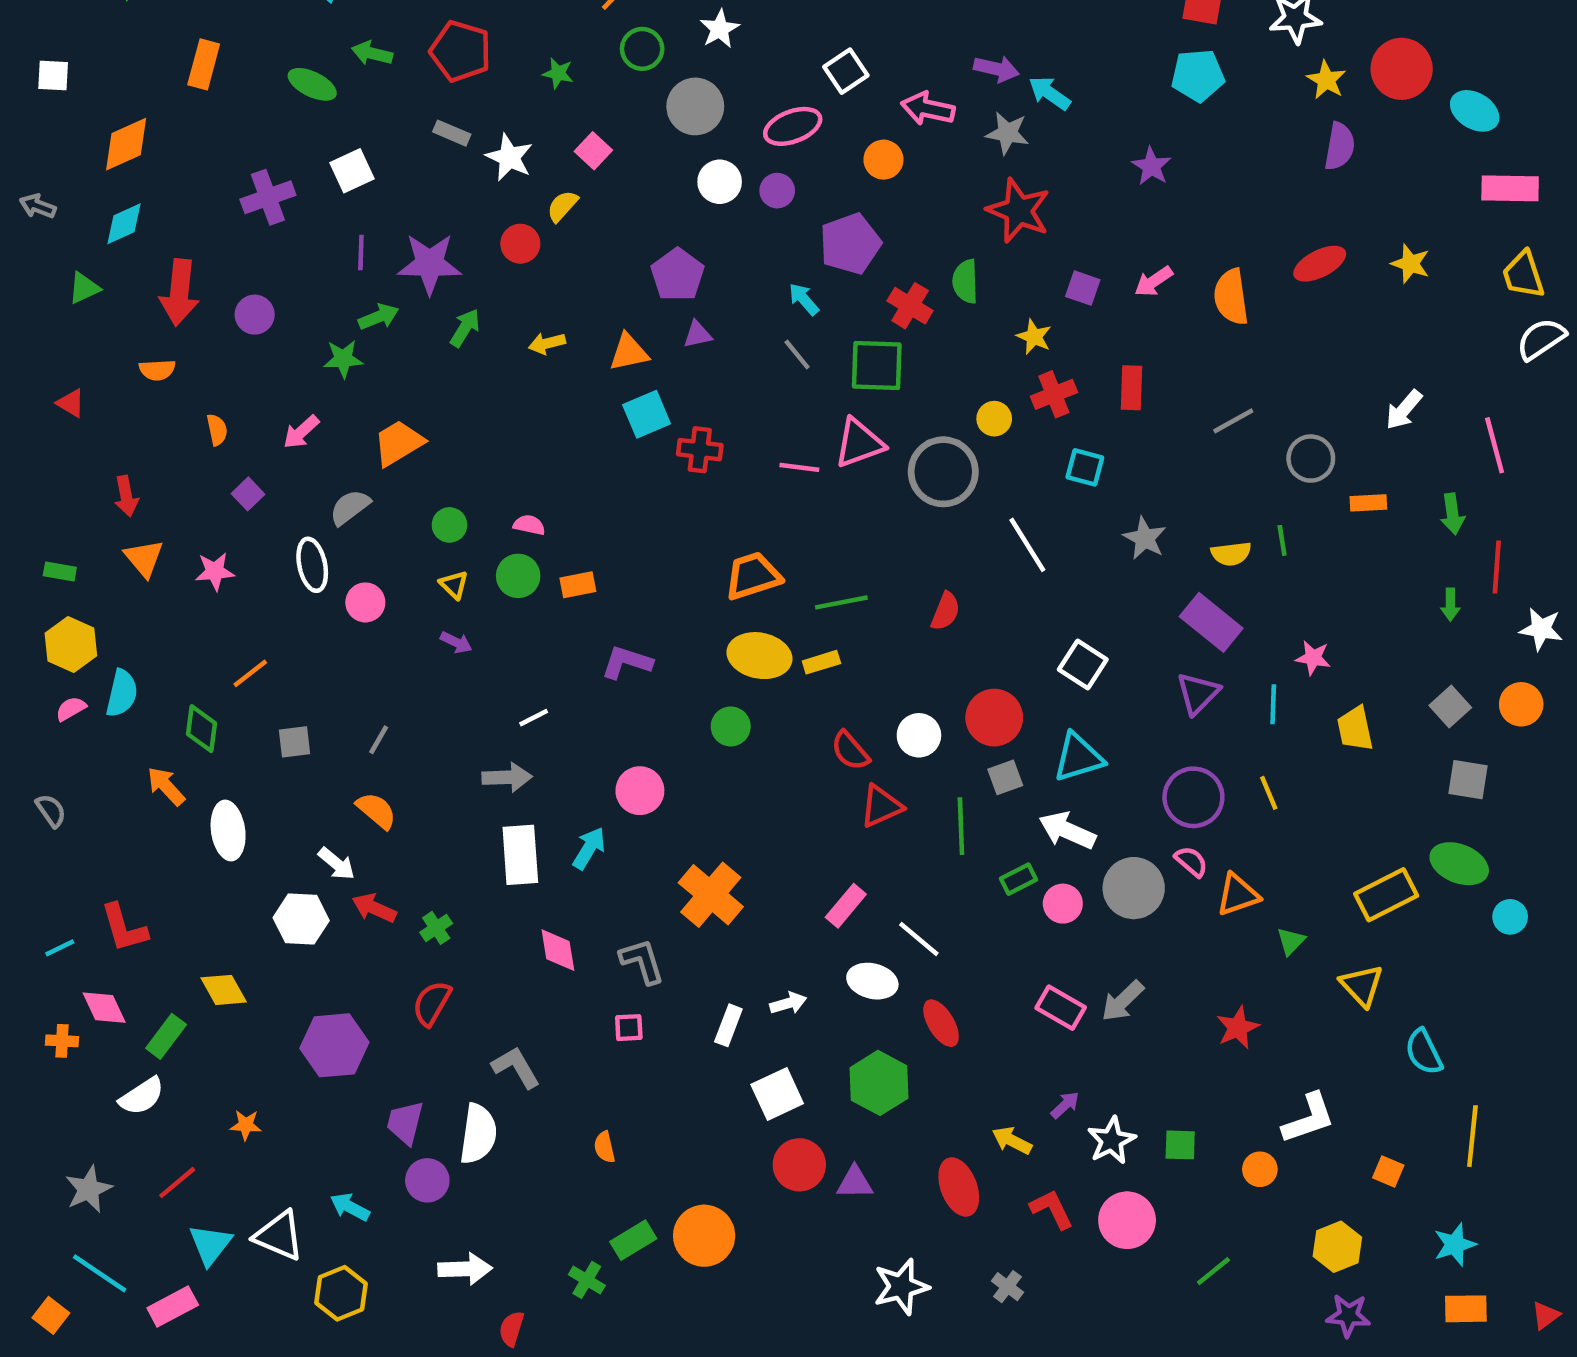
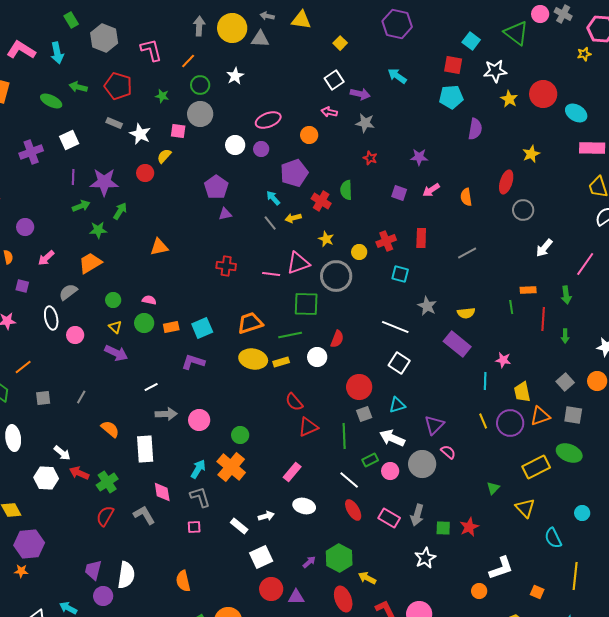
white square: (846, 71) -> (334, 80), moved
cyan arrow: (1050, 93) -> (397, 76), moved
gray circle: (695, 106) -> (200, 114), moved
pink arrow: (928, 109) -> (329, 112), size x0.7
purple semicircle: (1340, 146) -> (475, 129), moved
pink square: (593, 151) -> (178, 131), turned -35
purple star: (1151, 166) -> (419, 157), moved, turned -30
red star: (1019, 211) -> (370, 158), size x0.5
red ellipse: (1320, 264) -> (506, 182), turned -45
yellow star: (1410, 264) -> (531, 154), moved, turned 30
orange semicircle: (1231, 297) -> (466, 197), size x0.7
purple circle: (255, 315) -> (25, 227), moved
yellow star: (1034, 337) -> (326, 239), moved
yellow arrow: (547, 343) -> (293, 218), moved
orange triangle: (629, 352) -> (159, 247), moved
green star: (343, 359) -> (98, 230), moved
green square: (877, 366) -> (306, 304), moved
cyan square: (647, 414) -> (202, 328), moved
pink line: (1495, 445) -> (585, 264), turned 50
gray circle: (1311, 459) -> (523, 210), moved
purple square: (248, 494) -> (22, 286), turned -32
green line: (1282, 540) -> (511, 307), moved
white line: (1027, 545) -> (395, 327), moved, turned -36
red line: (1497, 567) -> (543, 319), moved
purple arrow: (456, 642) -> (116, 353), size x1.6
purple triangle: (1198, 693) -> (434, 425), moved
green circle: (731, 726) -> (240, 435), moved
white circle: (919, 735) -> (317, 357), moved
cyan triangle: (1078, 757) -> (397, 405), size x0.7
gray arrow: (507, 777) -> (166, 414), moved
purple circle: (1193, 797) -> (510, 423), moved
orange semicircle: (376, 811) -> (110, 429), moved
cyan arrow: (589, 848) -> (198, 469), moved
orange triangle: (1238, 895) -> (540, 416), moved
cyan circle: (1510, 917) -> (582, 513), moved
green cross: (436, 928) -> (107, 482), size x1.5
white line: (919, 939) -> (349, 480), moved
gray arrow: (1123, 1001) -> (417, 515), turned -30
red ellipse: (941, 1023) -> (353, 510), moved
white rectangle: (728, 1025) -> (239, 526), turned -72
purple hexagon: (334, 1045) -> (29, 544), moved
gray L-shape: (516, 1067) -> (144, 515), moved
green hexagon: (879, 1083) -> (339, 558), moved
purple arrow: (1065, 1105) -> (309, 562), moved
white star: (1112, 1140) -> (425, 558), moved
green square: (1180, 1145) -> (443, 528), moved
orange semicircle: (604, 1147) -> (183, 581), size x1.5

